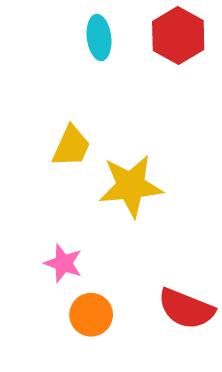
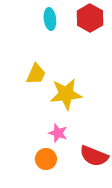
pink star: (63, 263) -> (58, 133), moved

